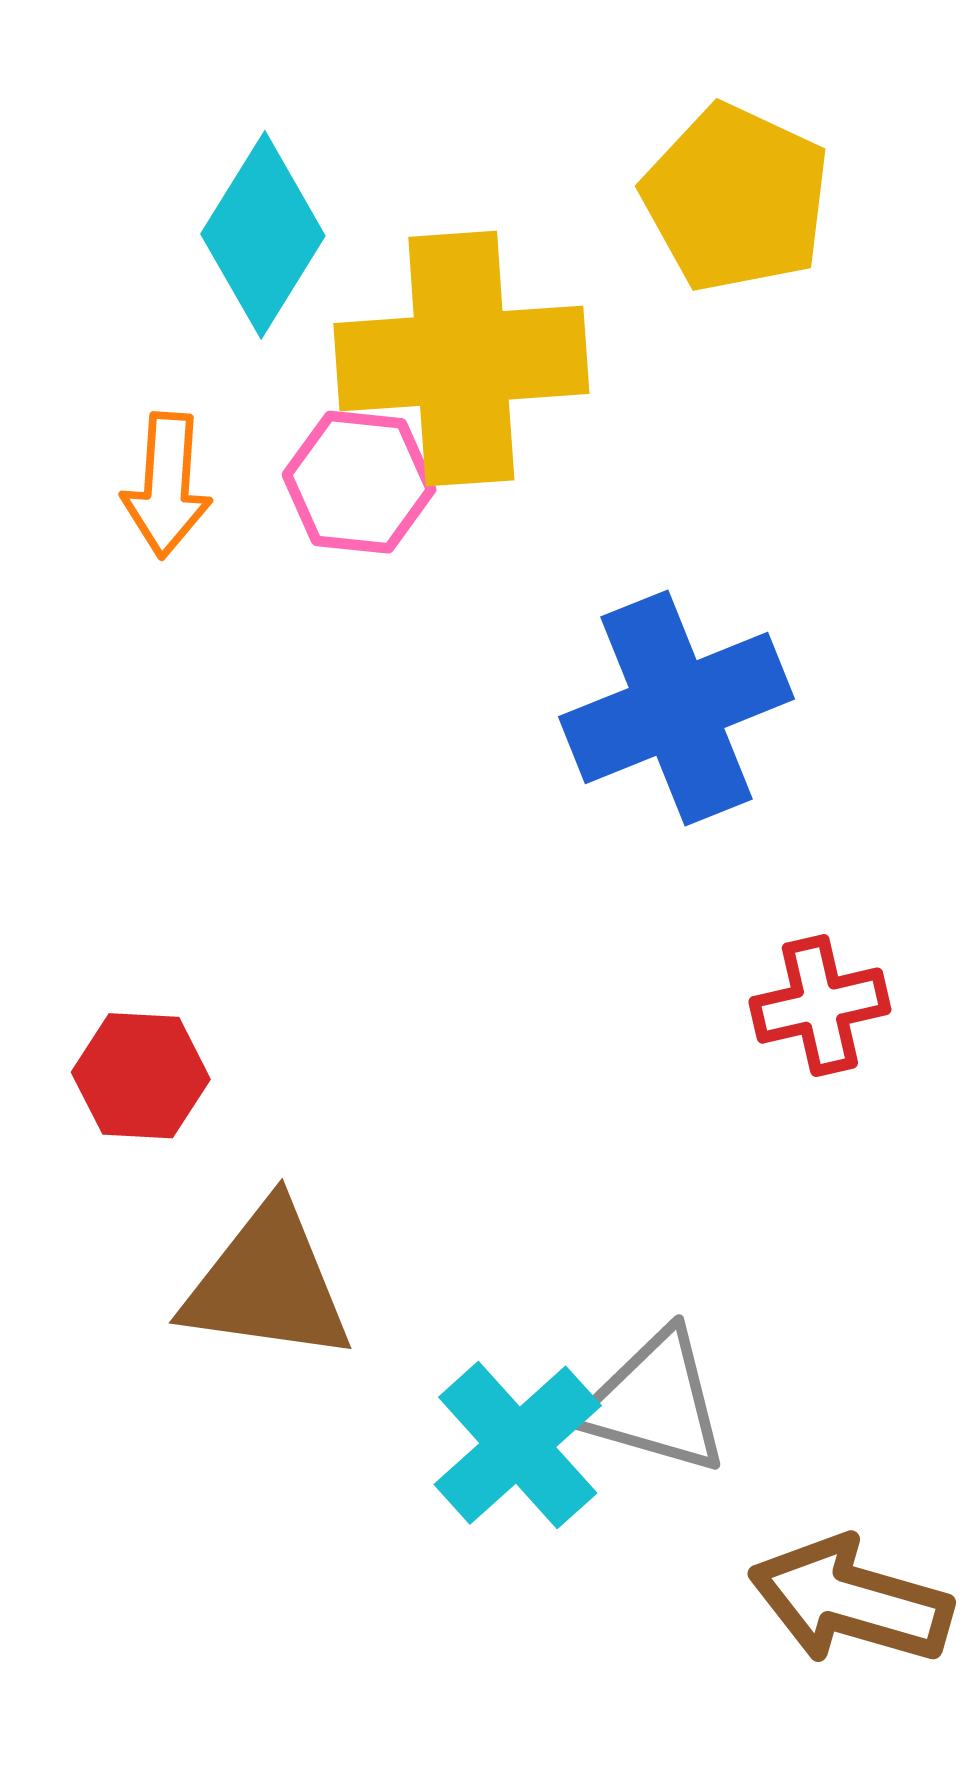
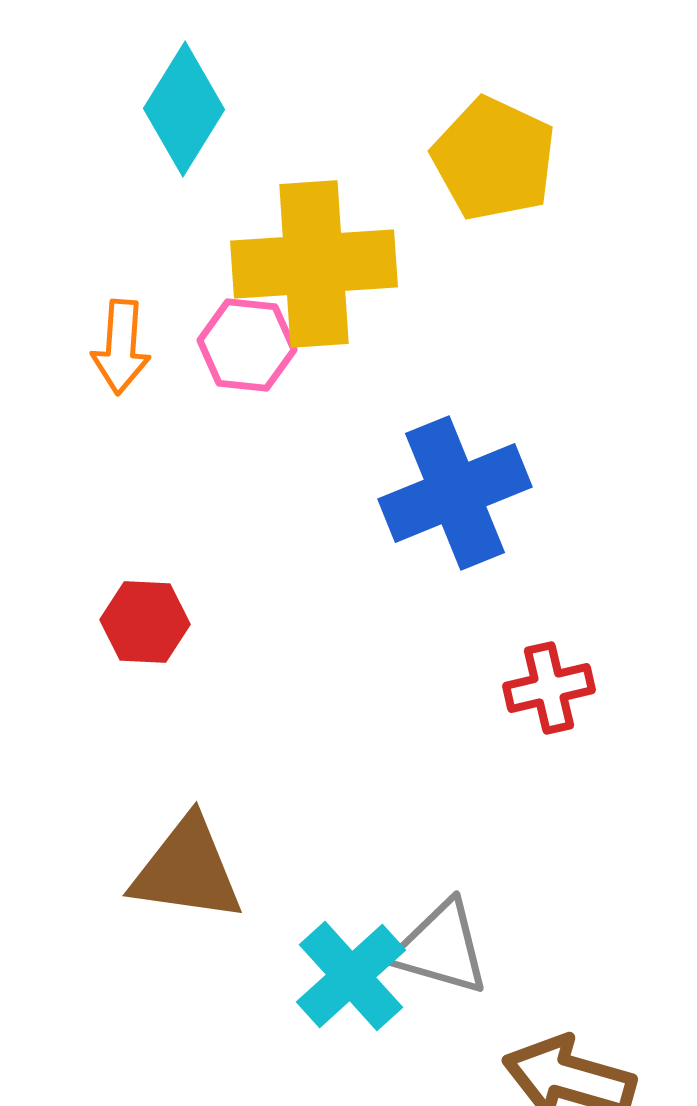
cyan diamond: (263, 235) -> (184, 109), moved
red hexagon: (141, 1076) -> (145, 622), moved

